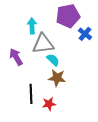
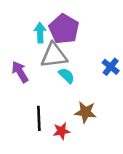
purple pentagon: (68, 16) -> (64, 29), moved, turned -30
blue cross: (85, 34) -> (111, 67), moved
brown star: (57, 78) -> (85, 112), moved

